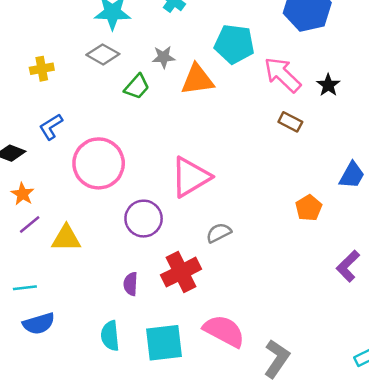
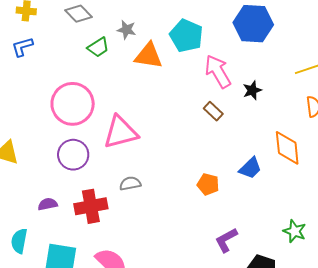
blue L-shape: (51, 127) -> (22, 47), moved
pink circle: (99, 163) -> (73, 104), moved
orange pentagon: (309, 208) -> (208, 184), turned 30
purple semicircle: (131, 284) -> (48, 204), turned 60

